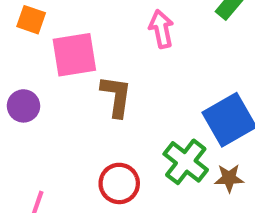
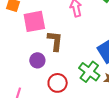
purple circle: (23, 106) -> (37, 60), moved

